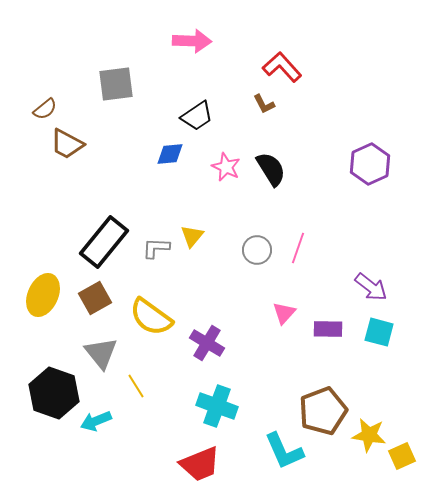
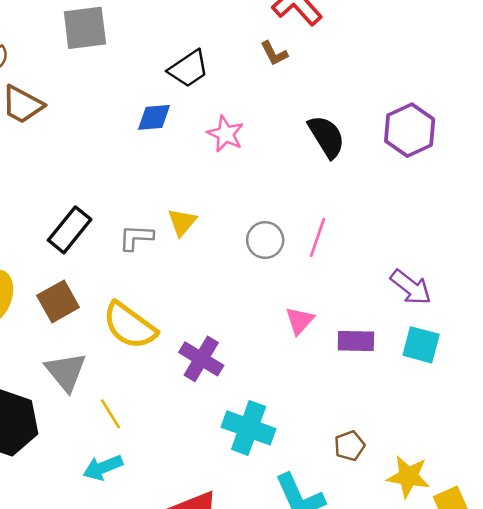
black semicircle: (271, 169) -> (326, 137), moved
black rectangle: (104, 242) -> (70, 230), size x0.7
cyan cross: (217, 406) -> (249, 428), moved
brown pentagon: (323, 411) -> (349, 446), size x0.5
cyan arrow: (96, 421) -> (103, 468), moved

